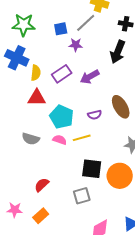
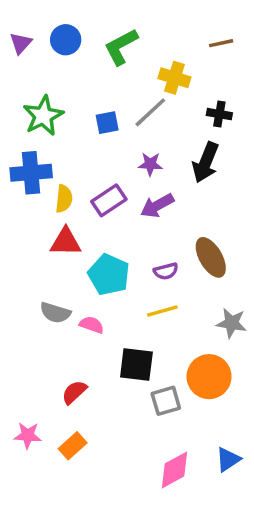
green star: (24, 25) -> (43, 116), turned -30
purple star: (76, 45) -> (150, 164), moved
blue cross: (17, 58) -> (31, 173), turned -30
yellow line: (82, 138) -> (162, 311), moved
pink semicircle: (60, 140) -> (92, 325), moved
black square: (92, 169) -> (136, 365), moved
gray square: (82, 196) -> (166, 401), moved

